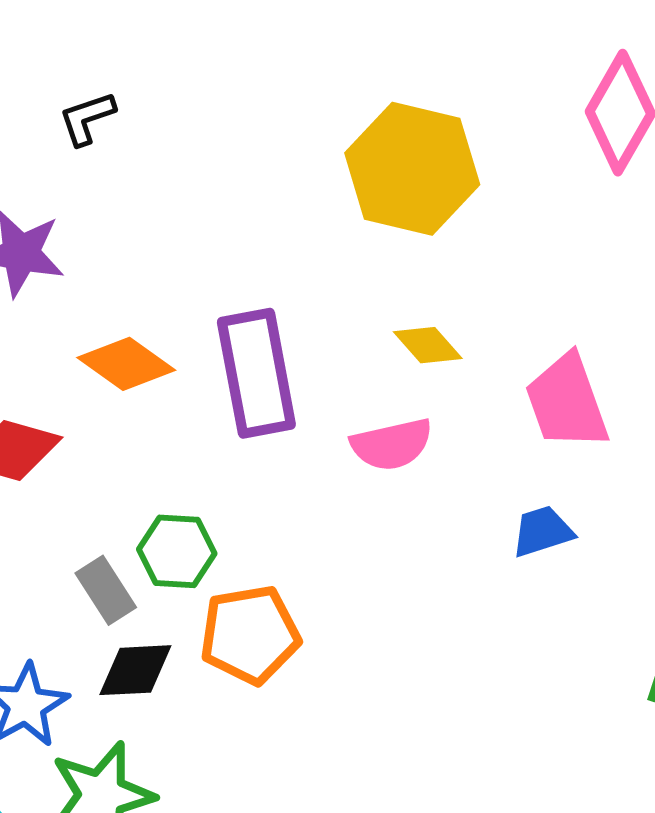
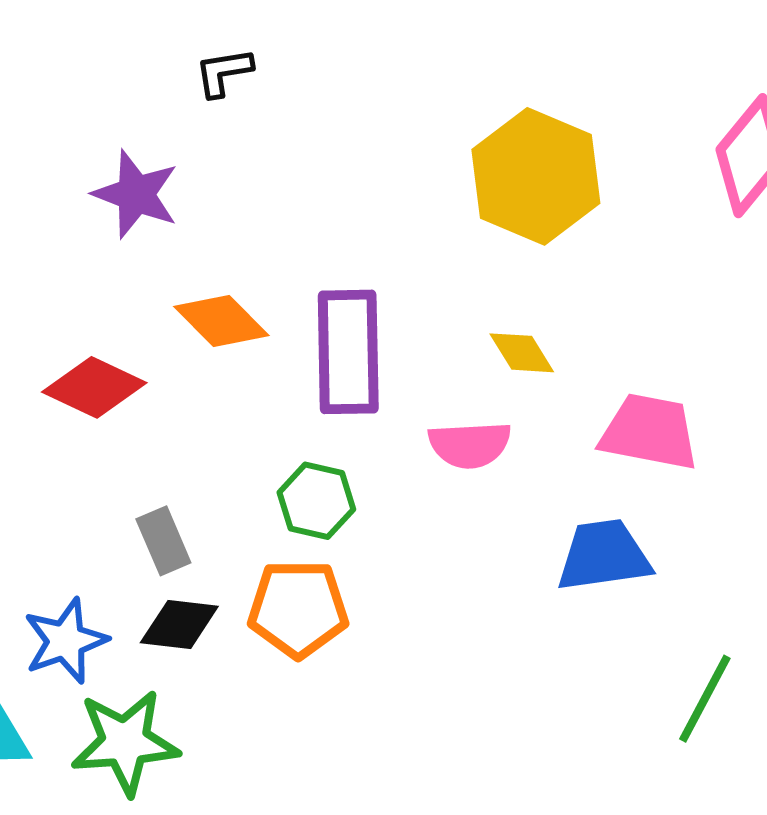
pink trapezoid: (567, 402) -> (649, 432), turned 111
blue trapezoid: (542, 531) -> (604, 556), size x1.5
green hexagon: (177, 551) -> (316, 501), moved

